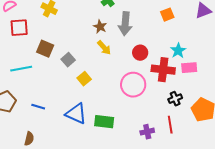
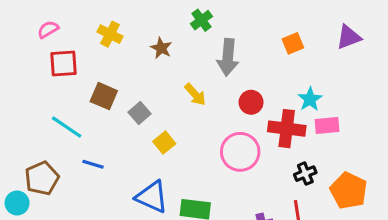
brown star: (100, 27) -> (161, 48), moved
cyan line: (21, 69) -> (67, 127), turned 45
blue line: (38, 107) -> (93, 164), moved

